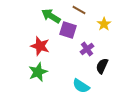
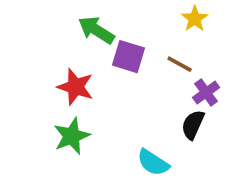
brown line: (79, 10) -> (180, 64), moved
yellow star: (104, 24) -> (195, 19), moved
purple cross: (87, 49) -> (206, 92), moved

